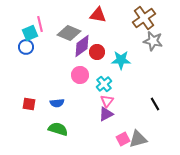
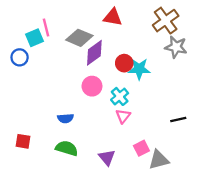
blue circle: (26, 47) -> (20, 57), moved
red circle: (97, 52) -> (124, 63), moved
red square: (29, 104) -> (23, 141), moved
black line: (155, 104) -> (178, 119), turned -72
purple triangle: (106, 114) -> (107, 157), moved, turned -42
pink square: (123, 139) -> (141, 148), moved

